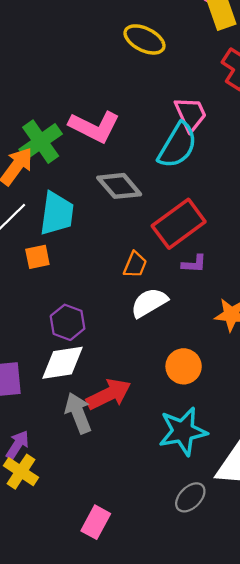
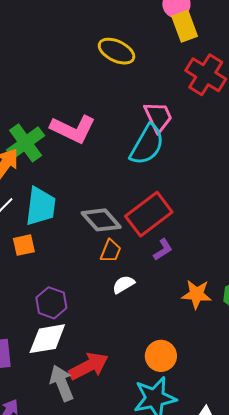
gray diamond: (119, 186) -> (101, 220), moved
purple L-shape: (194, 264) -> (163, 250), turned -35
white semicircle: (149, 303) -> (123, 284), size x0.7
orange circle: (184, 366) -> (161, 356), moved

